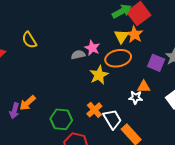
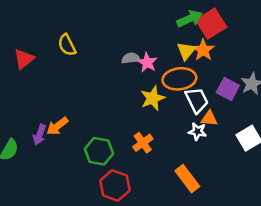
gray semicircle: (78, 55) -> (131, 58), moved
white trapezoid: (112, 119) -> (197, 100), moved

